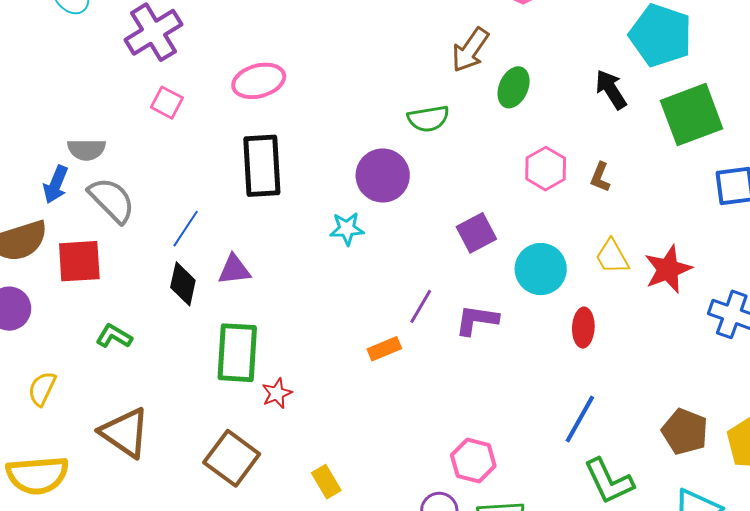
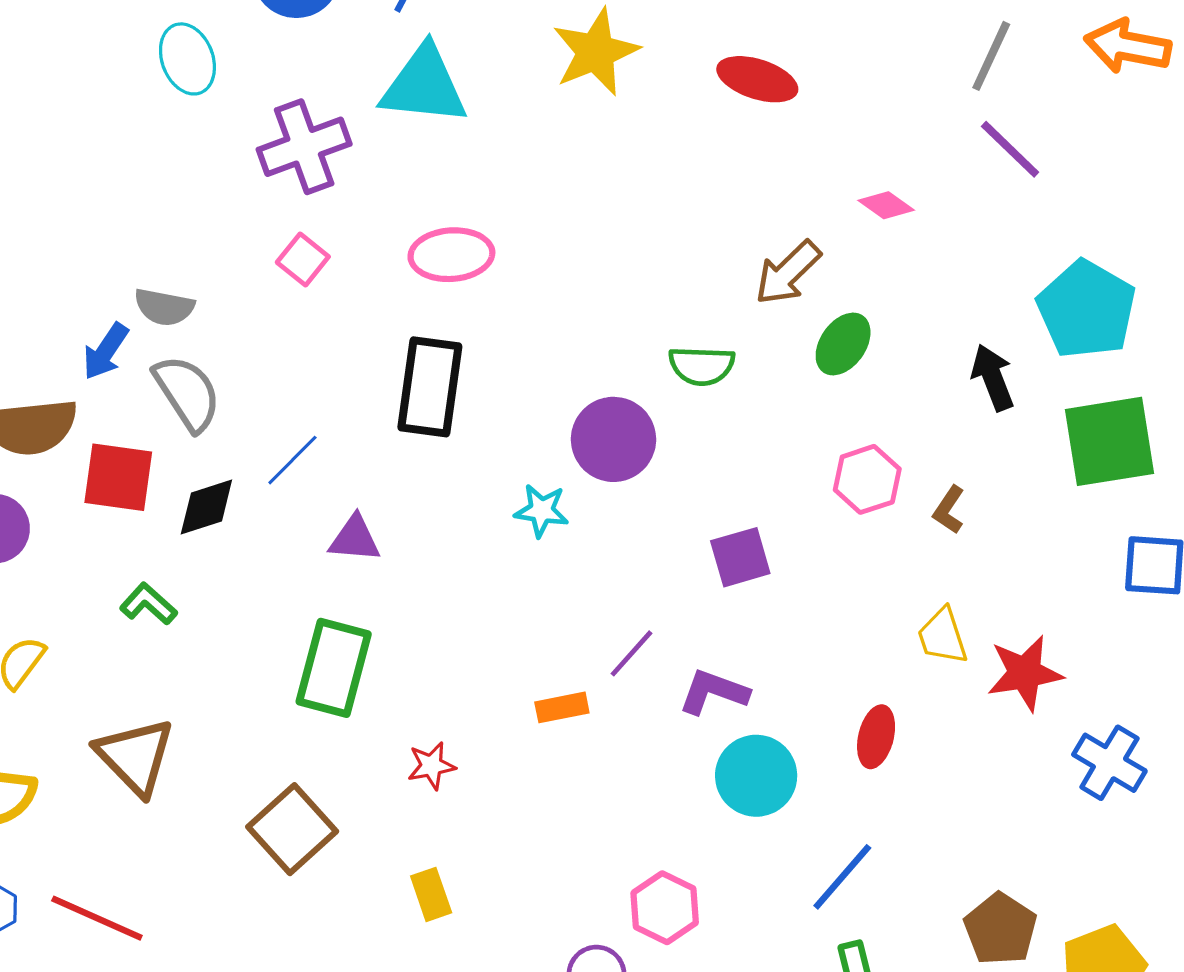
cyan circle: (541, 269) -> (756, 776), moved
black diamond: (183, 284) -> (206, 507), moved, turned 48
red star: (277, 393) -> (431, 766), moved

